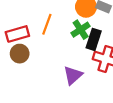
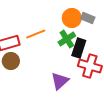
orange line: (47, 24) -> (36, 34), turned 48

